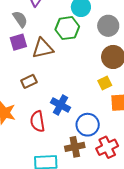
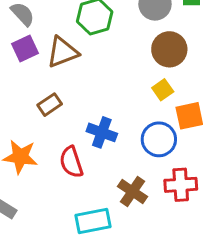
blue circle: (88, 125) -> (159, 139), moved
brown cross: (75, 147) -> (132, 192), turned -36
red cross: (107, 147) -> (181, 185), turned 30

